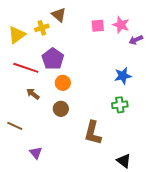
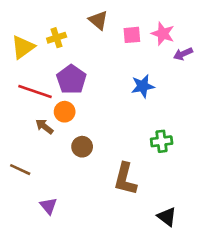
brown triangle: (59, 15) -> (98, 20), moved
blue star: (123, 76) -> (143, 86), moved
orange circle: (63, 83) -> (65, 112), moved

